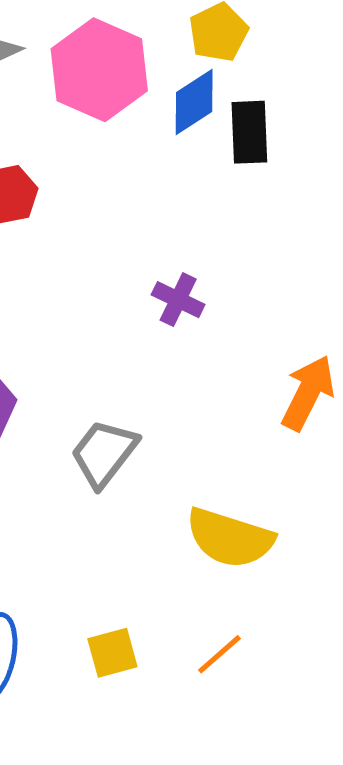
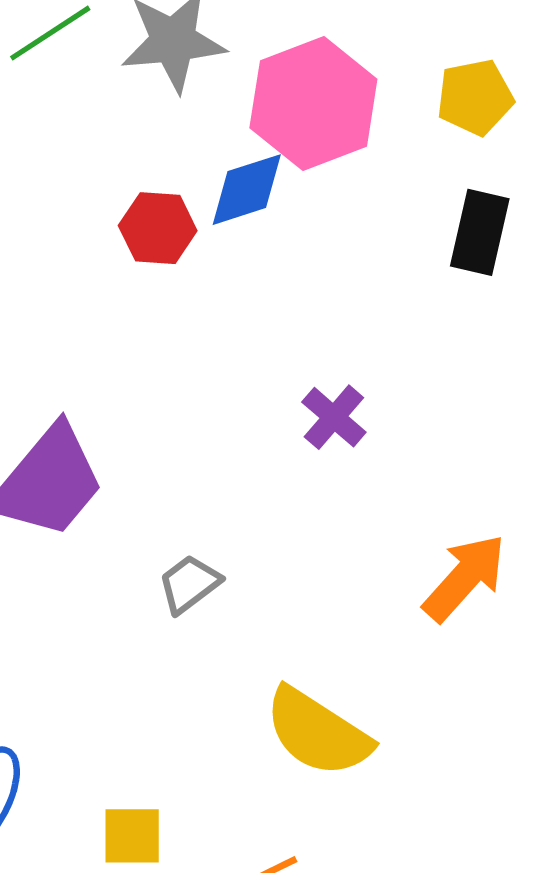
blue diamond: (194, 102) -> (247, 190), moved
gray trapezoid: (104, 453) -> (189, 584), size x0.7

